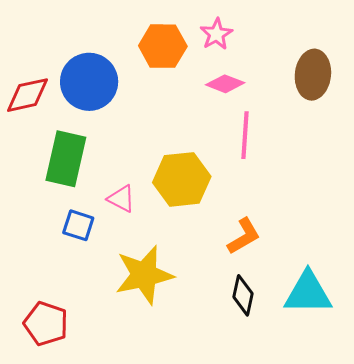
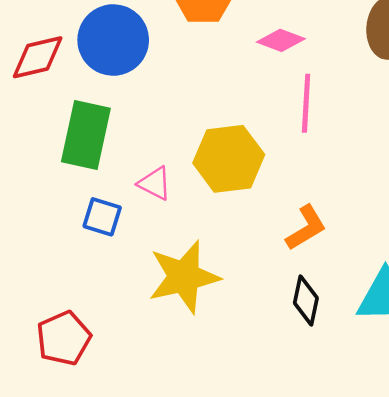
red pentagon: (46, 324) -> (64, 338), turned 30

